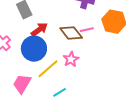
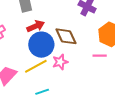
pink line: (87, 30) -> (100, 56), moved
blue circle: (34, 49) -> (41, 45), moved

